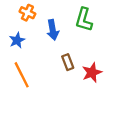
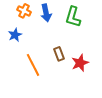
blue arrow: (53, 30) -> (46, 13), moved
orange line: (22, 75) -> (33, 65), moved

